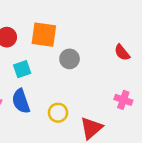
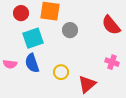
red semicircle: (122, 53) -> (111, 25), size x1.5
cyan square: (22, 69) -> (33, 38), size x1.5

